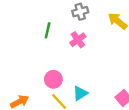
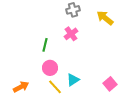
green line: (48, 30) -> (45, 45), moved

